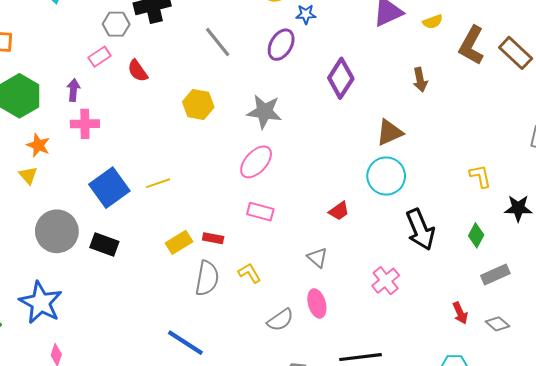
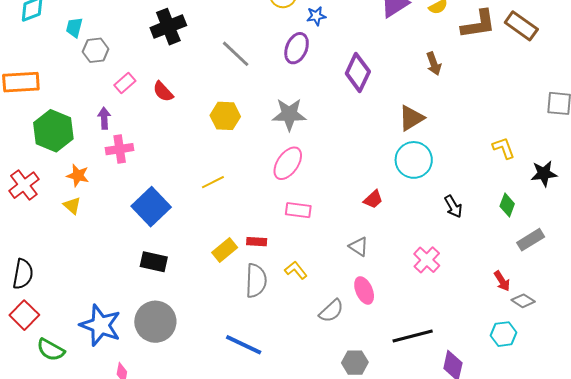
gray hexagon: (116, 24) -> (96, 50), moved
brown L-shape: (472, 45) -> (478, 24), turned -120
yellow line: (158, 183) -> (213, 182), moved
black arrow: (420, 229) -> (453, 207), size x0.6
gray circle: (57, 231) -> (155, 322), moved
gray diamond: (498, 324) -> (523, 301), moved

